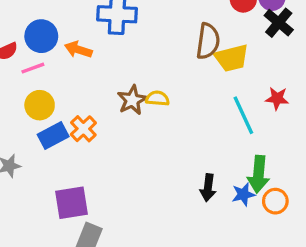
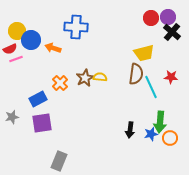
brown semicircle: (208, 41) -> (136, 74), moved
pink line: (33, 68) -> (16, 59), moved
yellow circle: (40, 105) -> (17, 31), moved
orange cross: (83, 129) -> (60, 83), moved
purple square: (72, 203) -> (42, 123), moved

